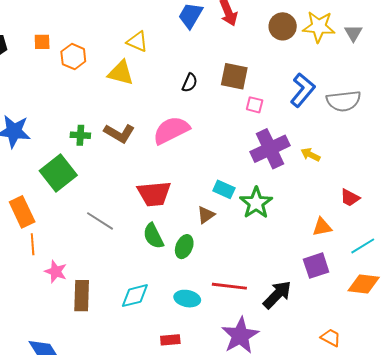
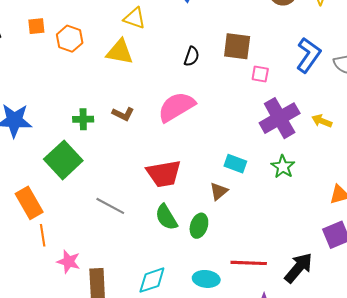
brown L-shape: (119, 133) -> (123, 114), size x0.7
green star: (256, 203) -> (283, 167), moved, size x0.7

